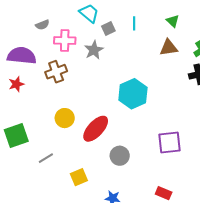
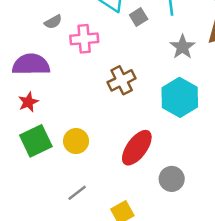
gray star: (94, 50) -> (182, 47), moved
brown cross: (56, 72) -> (122, 80), moved
yellow circle: (65, 118) -> (76, 141), moved
green square: (16, 135) -> (36, 141), moved

